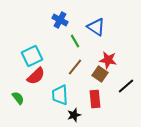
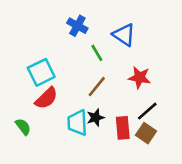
brown square: (100, 74) -> (146, 133), moved
black line: (126, 86) -> (147, 111), moved
black star: (74, 115) -> (96, 118), moved

